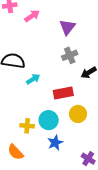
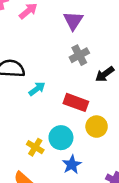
red rectangle: (63, 93) -> (76, 102), turned 36
yellow cross: (27, 126) -> (35, 147), turned 32

